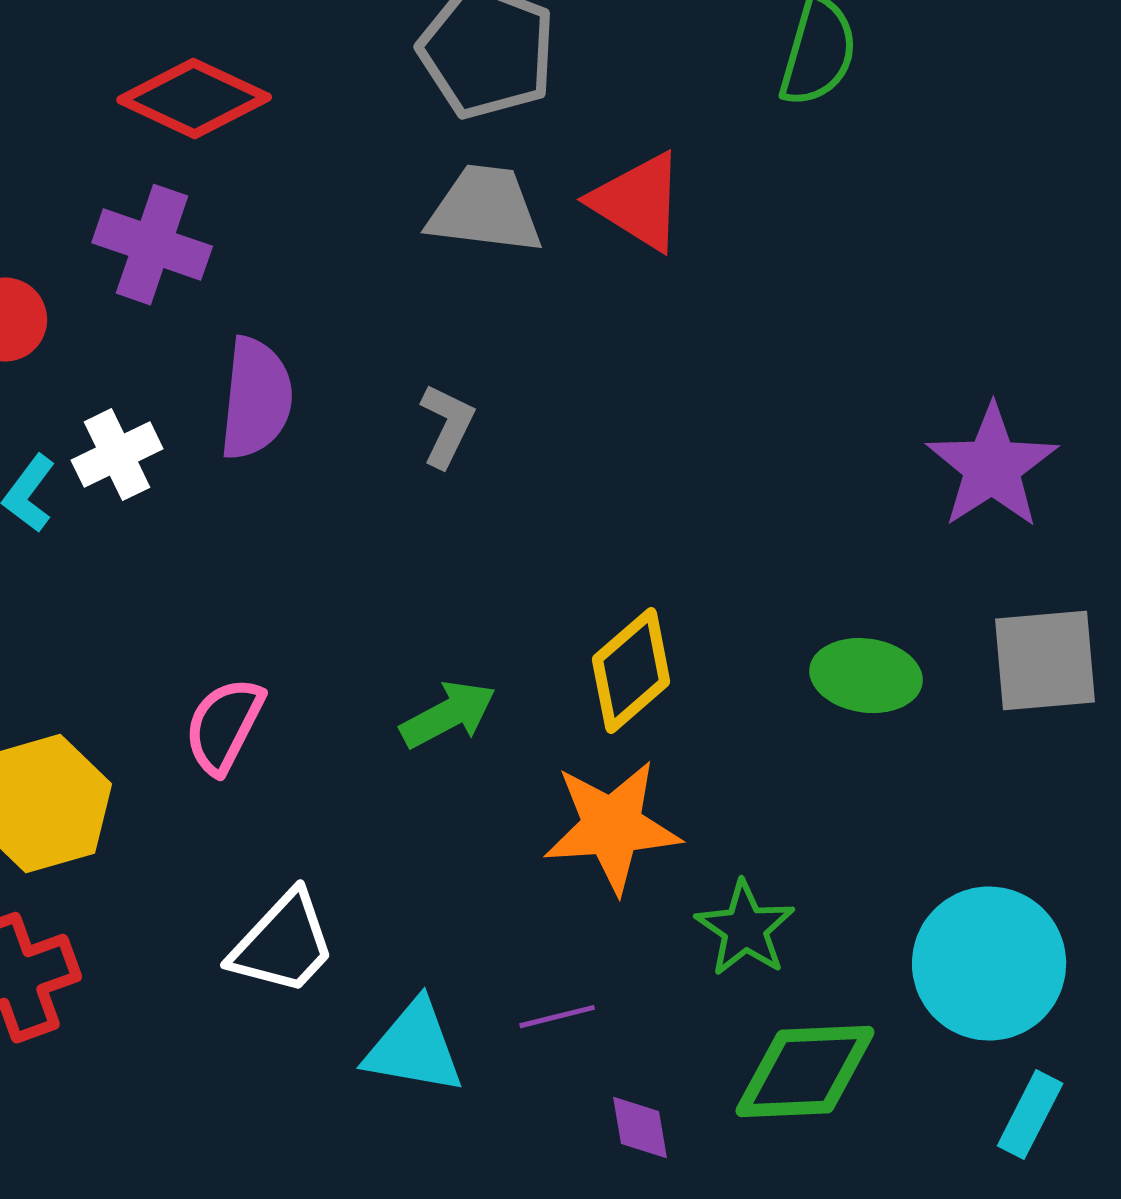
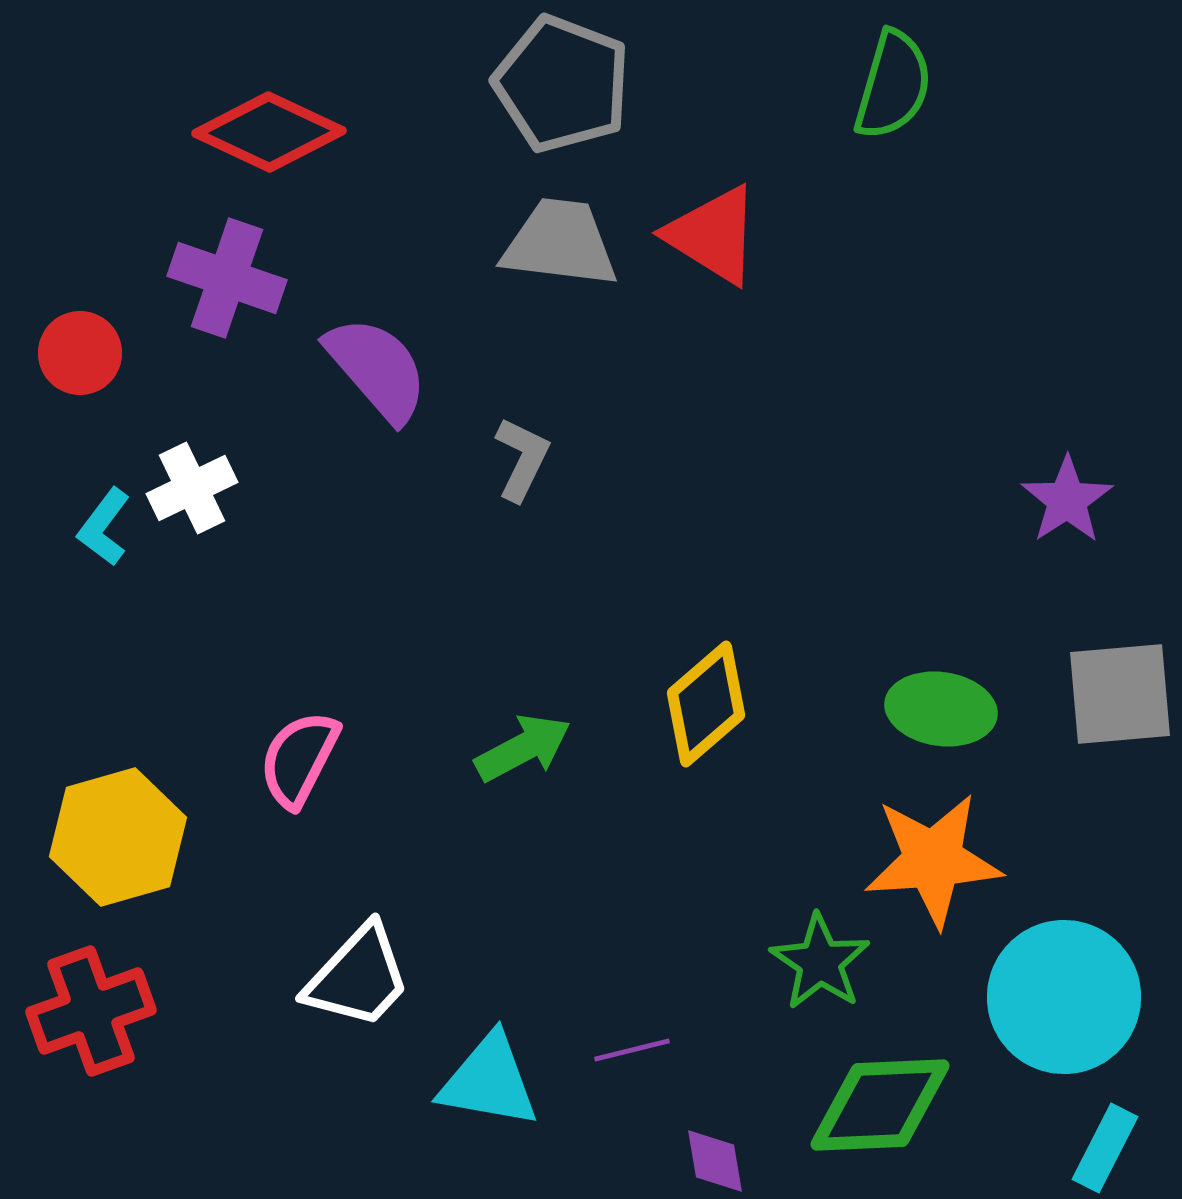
purple semicircle: (256, 399) -> (377, 369), moved, turned -47
purple star: (992, 467) -> (1067, 500), size x0.7
orange star: (612, 827) -> (933, 860), moved

